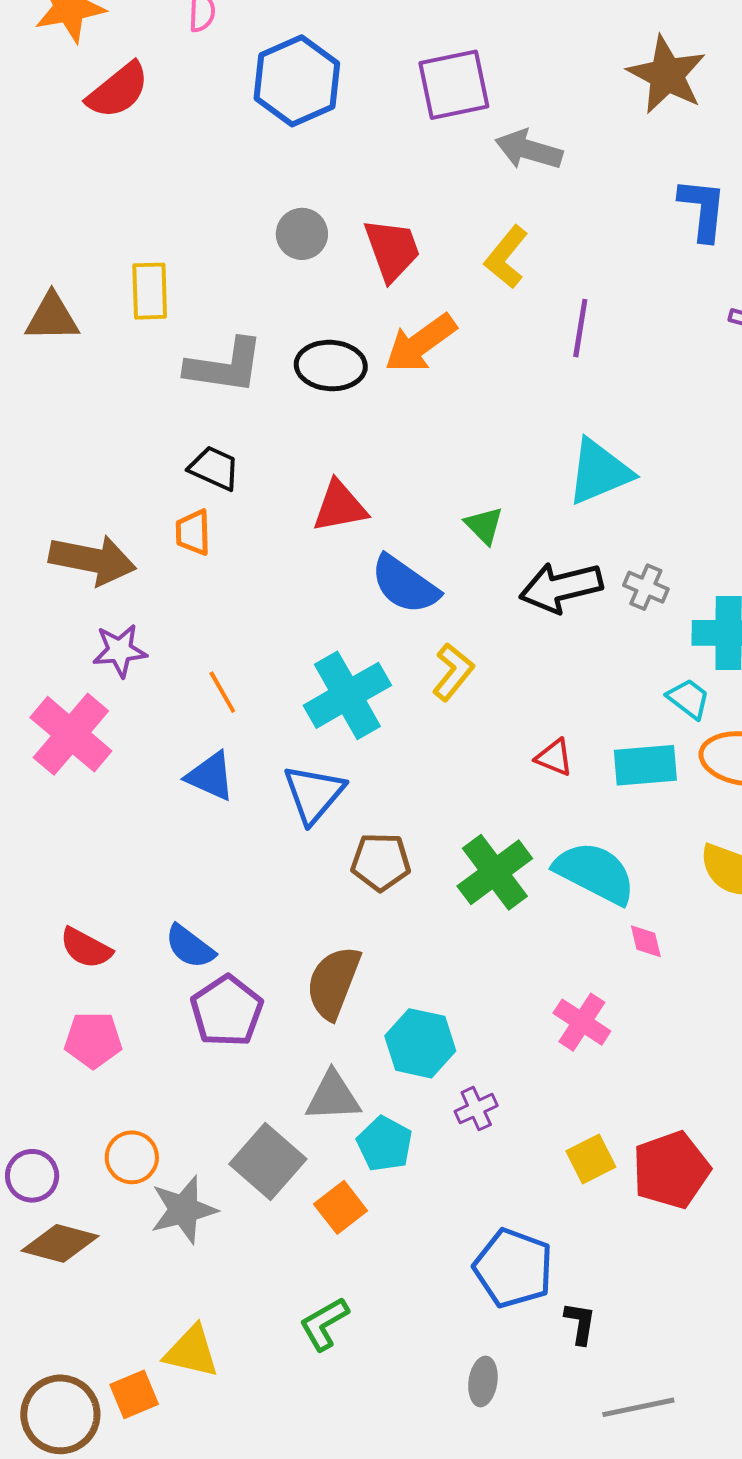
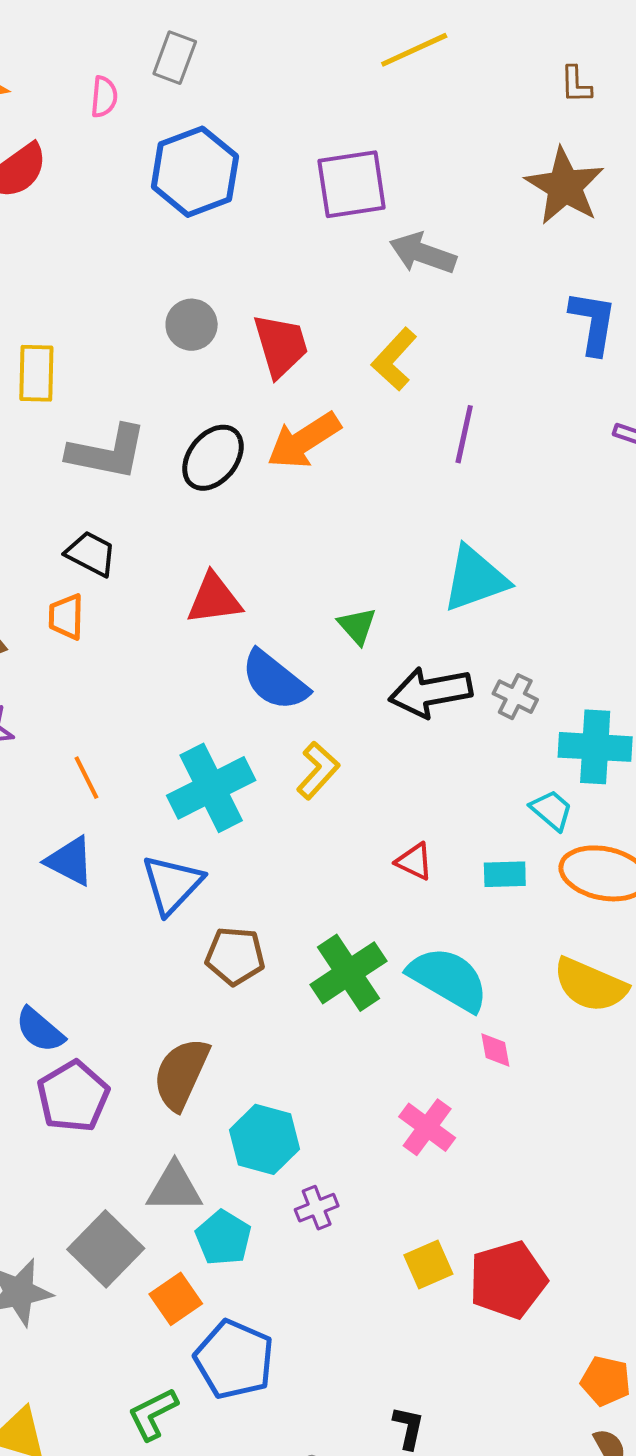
black ellipse: (331, 366) -> (213, 458), turned -58
cyan rectangle: (645, 765) -> (505, 874), size x0.7
blue pentagon: (513, 1268) -> (234, 1359), moved

